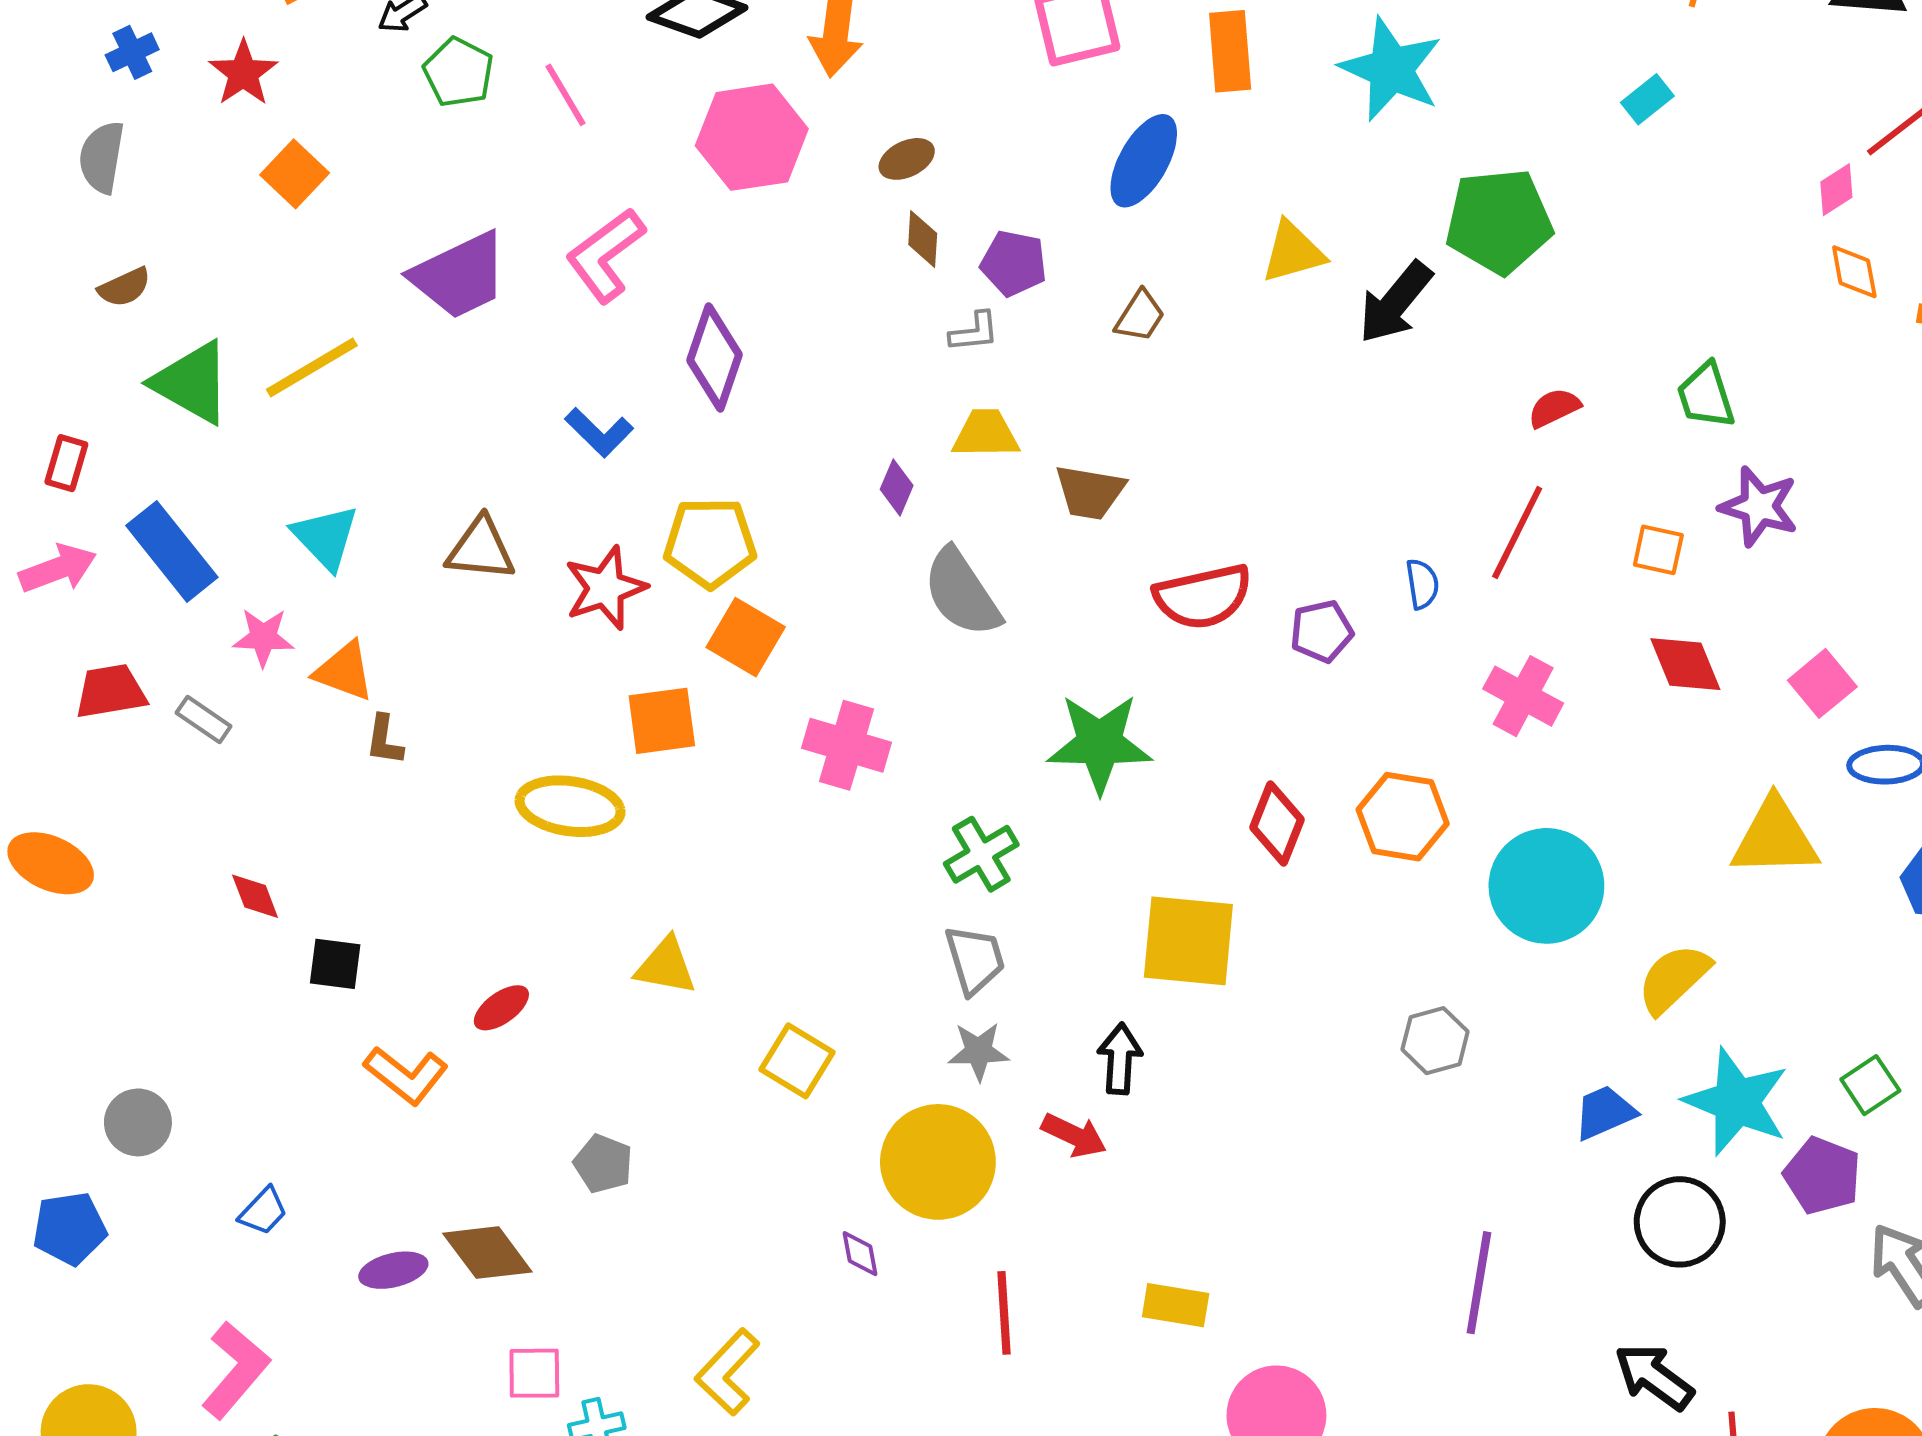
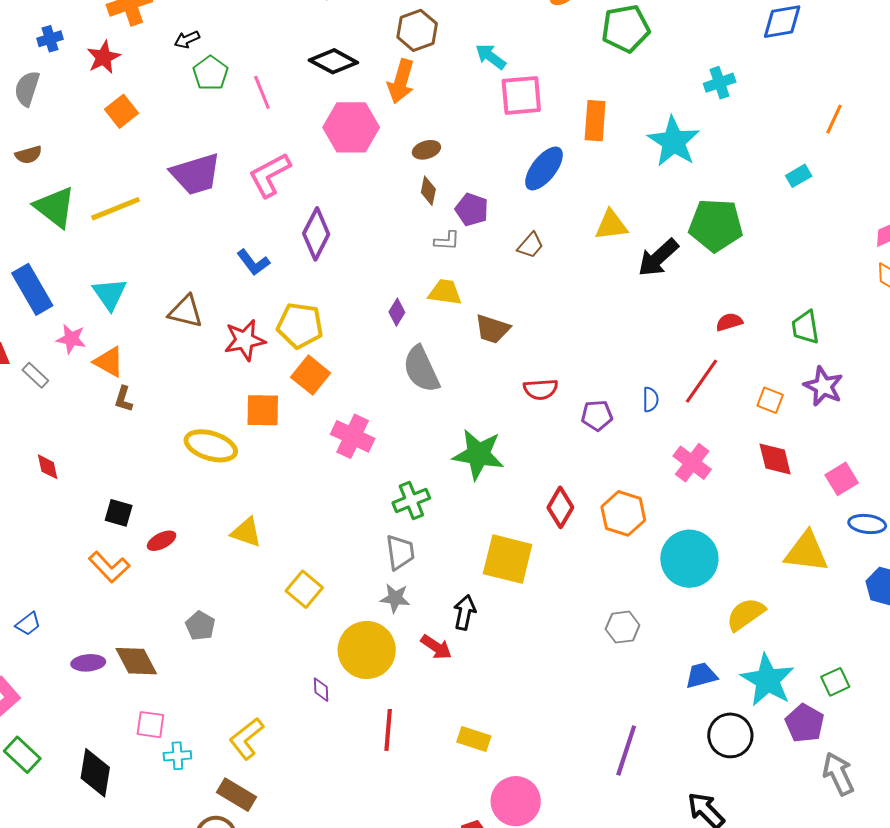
red semicircle: (1203, 597) -> (541, 389), size x0.7
black square: (335, 964) -> (119, 513), moved

